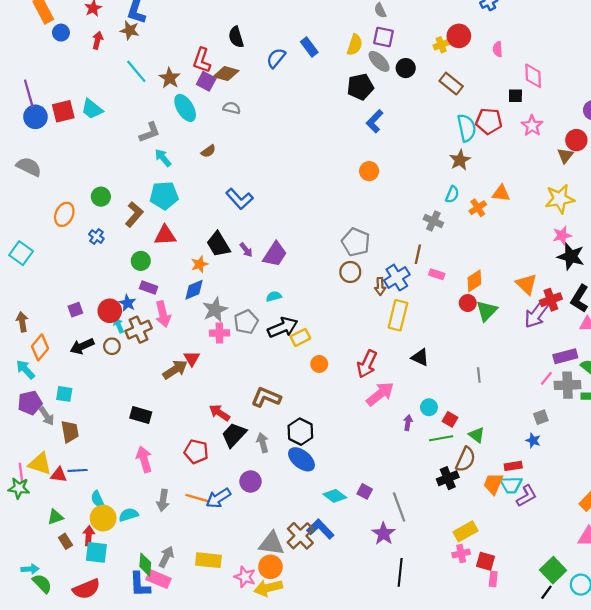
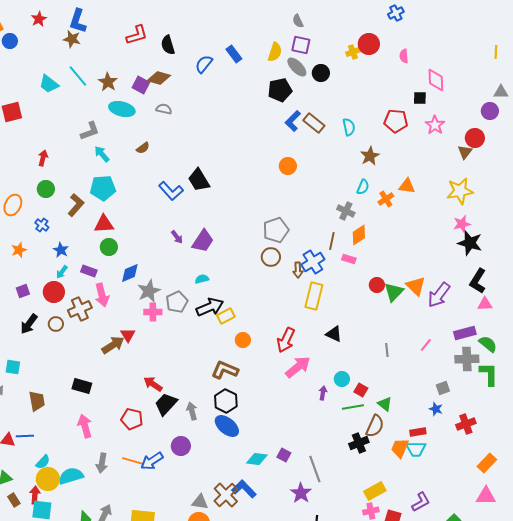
red arrow: (98, 40) -> (43, 158), moved
red L-shape: (202, 60) -> (137, 35), moved, turned -125
brown rectangle: (451, 84) -> (314, 123), moved
cyan ellipse: (185, 108) -> (122, 109), turned -45
cyan trapezoid: (92, 109) -> (49, 84), moved
cyan semicircle: (467, 128) -> (349, 127), moved, size x0.7
gray pentagon: (356, 242) -> (276, 230), turned 30
black trapezoid: (218, 244) -> (199, 180), moved
green circle: (141, 261) -> (109, 247), moved
orange star: (200, 264) -> (19, 250), moved
orange diamond: (474, 281) -> (359, 235), moved
orange triangle: (526, 284) -> (416, 286), moved
red cross: (551, 300) -> (466, 424), moved
blue star: (127, 303) -> (61, 250), moved
cyan arrow: (119, 325) -> (62, 272), moved, turned -120
black arrow: (82, 346) -> (29, 324), turned -30
pink line: (546, 378) -> (426, 345), moved
brown L-shape: (266, 397) -> (225, 370), moved
brown trapezoid: (70, 432) -> (37, 401), moved
cyan diamond: (335, 496) -> (257, 459), turned -30
purple L-shape: (526, 496) -> (421, 502), moved
cyan semicircle: (98, 499) -> (43, 462), turned -112
cyan semicircle: (129, 515) -> (71, 476), size x1.4
gray triangle: (272, 544) -> (200, 502), size x0.7

